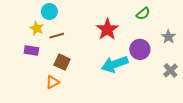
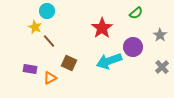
brown line: (57, 36) -> (49, 41), moved, turned 64
purple rectangle: (31, 50) -> (30, 69), moved
brown square: (62, 62) -> (69, 63), moved

